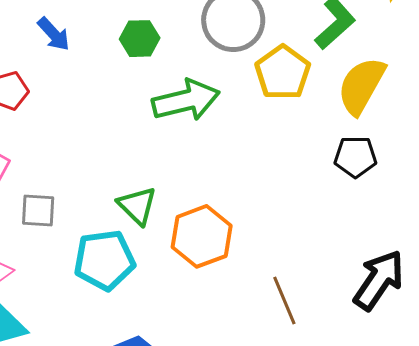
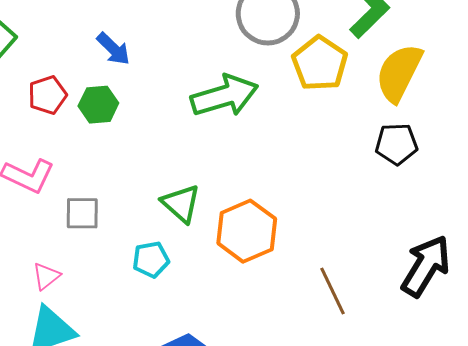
blue arrow: (54, 34) -> (113, 49), moved
green hexagon: (140, 39) -> (98, 105), moved
cyan pentagon: (104, 260) -> (151, 260), size x0.6

